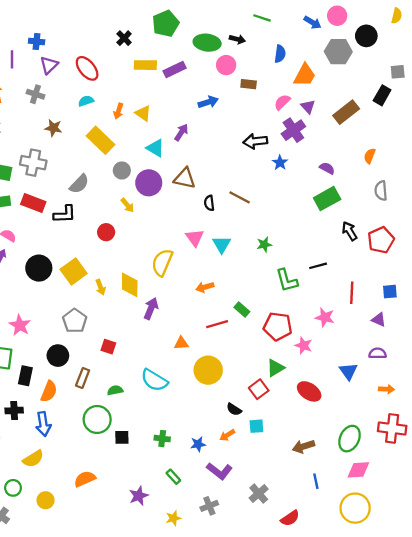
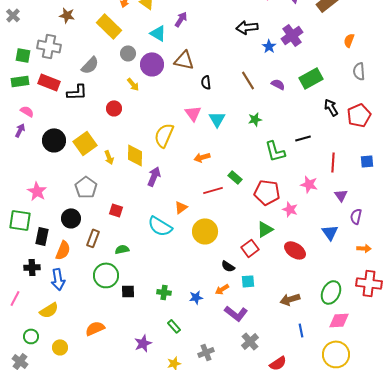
purple cross: (293, 130) -> (292, 35), moved
purple semicircle: (327, 168) -> (278, 84), moved
brown line: (240, 197) -> (248, 80), moved, turned 30
purple triangle: (379, 320) -> (341, 195), moved, turned 32
orange triangle: (181, 343) -> (181, 207), turned -32
purple semicircle: (378, 353) -> (356, 216), turned -77
cyan semicircle: (154, 380) -> (160, 226), moved
purple L-shape: (219, 471) -> (236, 313), moved

